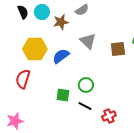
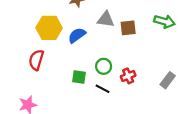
gray triangle: (88, 41) -> (106, 19), turned -36
brown square: (118, 49) -> (128, 28), moved
red cross: (109, 116) -> (128, 76), moved

